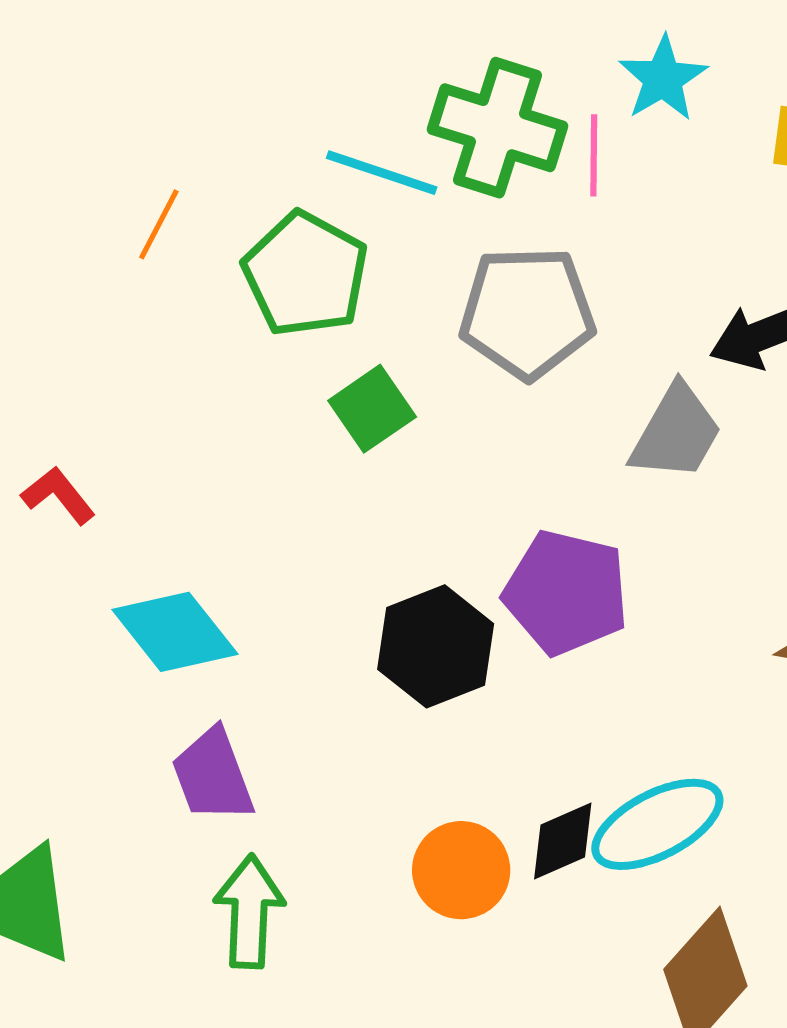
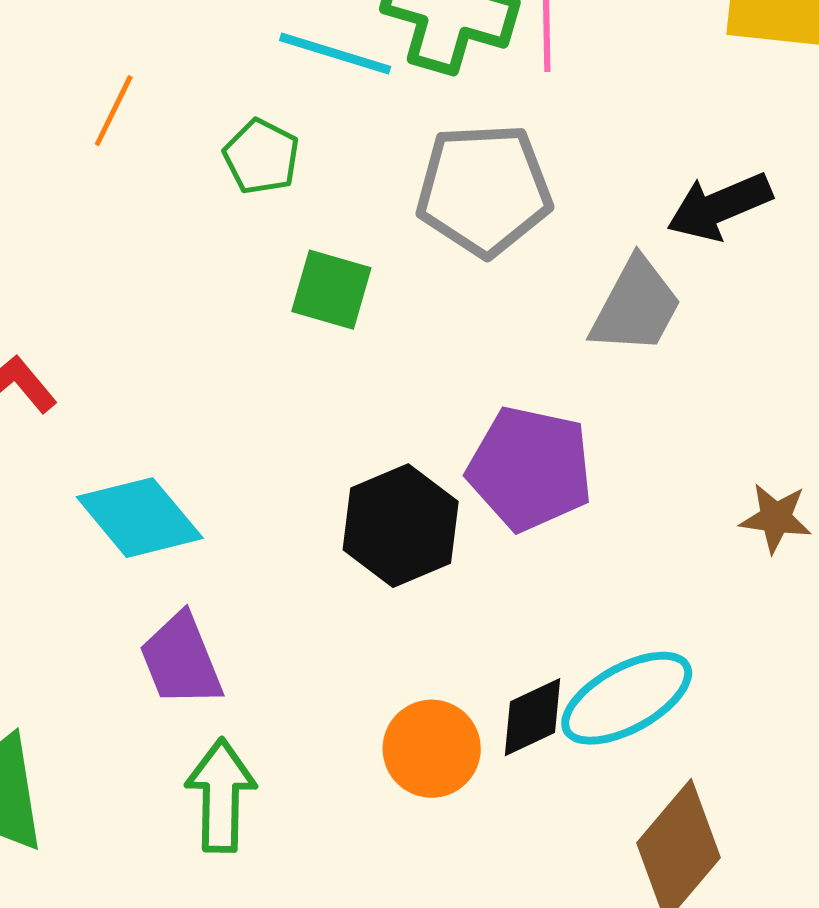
green pentagon: (305, 274) -> (261, 157), size x0.6
green square: (372, 409) -> (331, 290), turned -38

